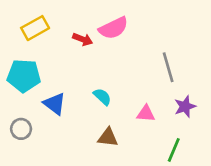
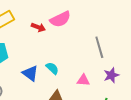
blue triangle: (55, 104) -> (30, 73), moved

